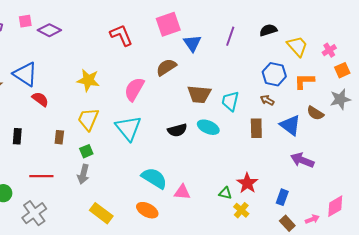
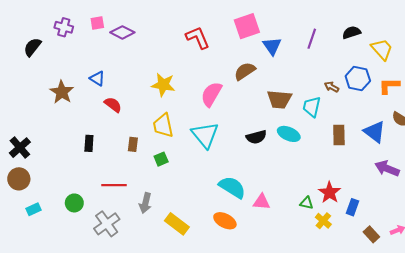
blue triangle: (25, 74) -> (97, 78), size x0.6
brown arrow: (267, 100) -> (332, 87), moved
yellow trapezoid: (88, 119) -> (163, 126), turned -35
gray arrow: (83, 174) -> (145, 203), moved
blue rectangle: (282, 197) -> (353, 207), moved

